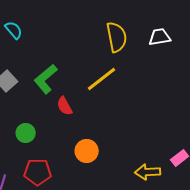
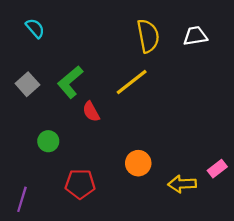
orange circle: (87, 151) -> (138, 163), moved
red pentagon: (38, 172) -> (80, 184), moved

